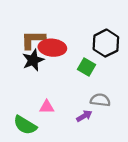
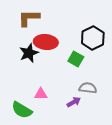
brown L-shape: (33, 40) -> (29, 18), moved

